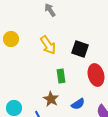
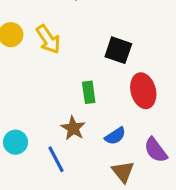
yellow arrow: (48, 45) -> (48, 39), moved

